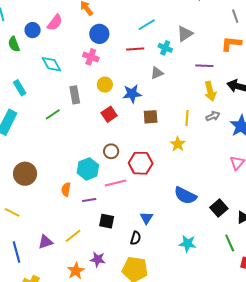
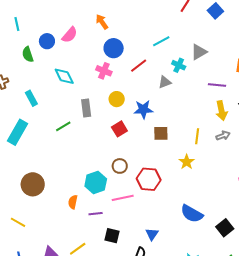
red line: (135, 49) -> (139, 66), moved, turned -36
gray triangle: (157, 73) -> (165, 82), moved

